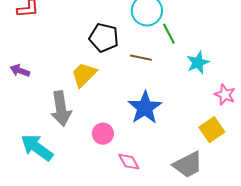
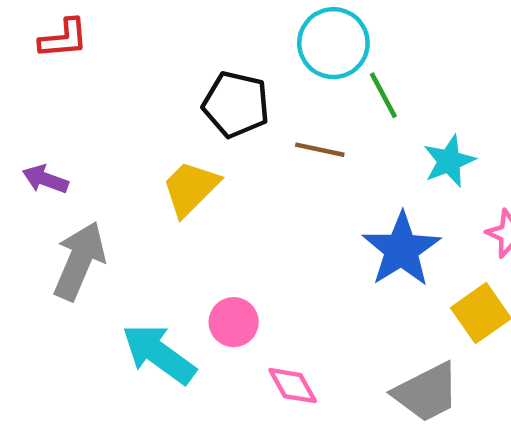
blue star: (145, 108) -> (401, 250), moved
gray arrow: (61, 109) -> (79, 261), moved, turned -148
cyan arrow: (37, 148) -> (159, 354), moved

